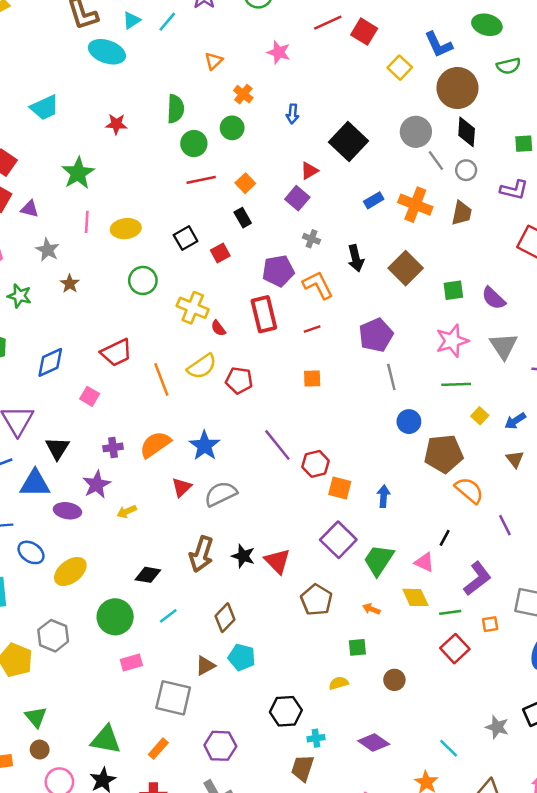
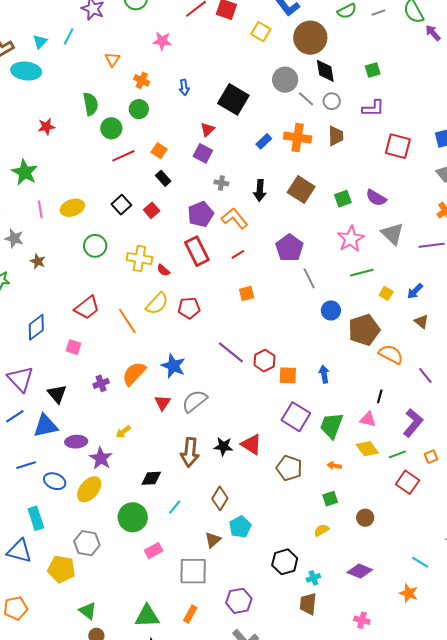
black arrow: (356, 258) -> (260, 190), turned 30
purple star: (97, 485) -> (101, 458), moved
cyan pentagon: (242, 657) -> (240, 527), turned -30

